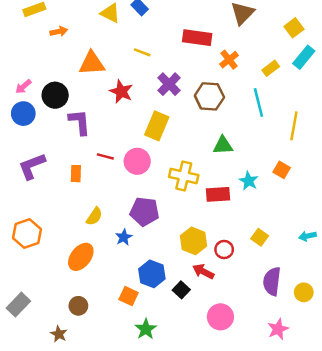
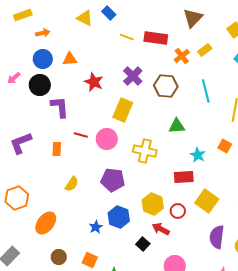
yellow line: (142, 52) -> (127, 37), moved
orange triangle: (92, 63) -> (70, 59), size x0.7
yellow rectangle: (271, 68) -> (205, 50), moved
blue circle: (23, 114) -> (43, 59), moved
red rectangle: (218, 194) -> (184, 177), moved
blue star: (124, 237) -> (96, 227), moved
yellow square: (260, 237) -> (207, 201), size x1.6
orange ellipse: (81, 257) -> (46, 223), moved
blue hexagon: (152, 274) -> (119, 217), moved
orange square: (129, 296) -> (90, 260), moved

